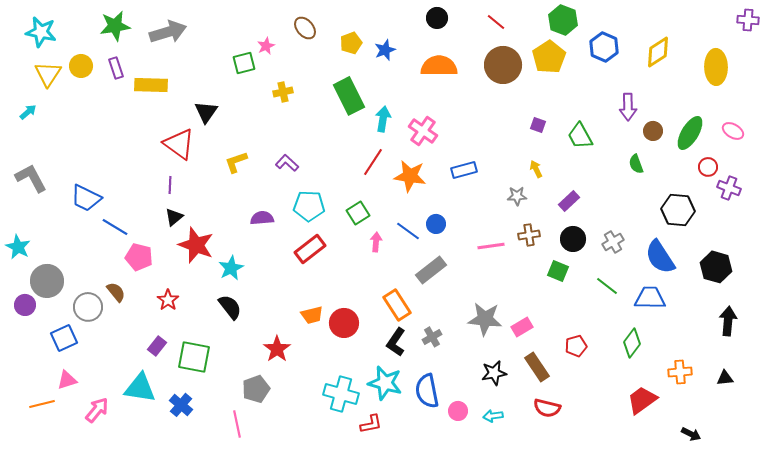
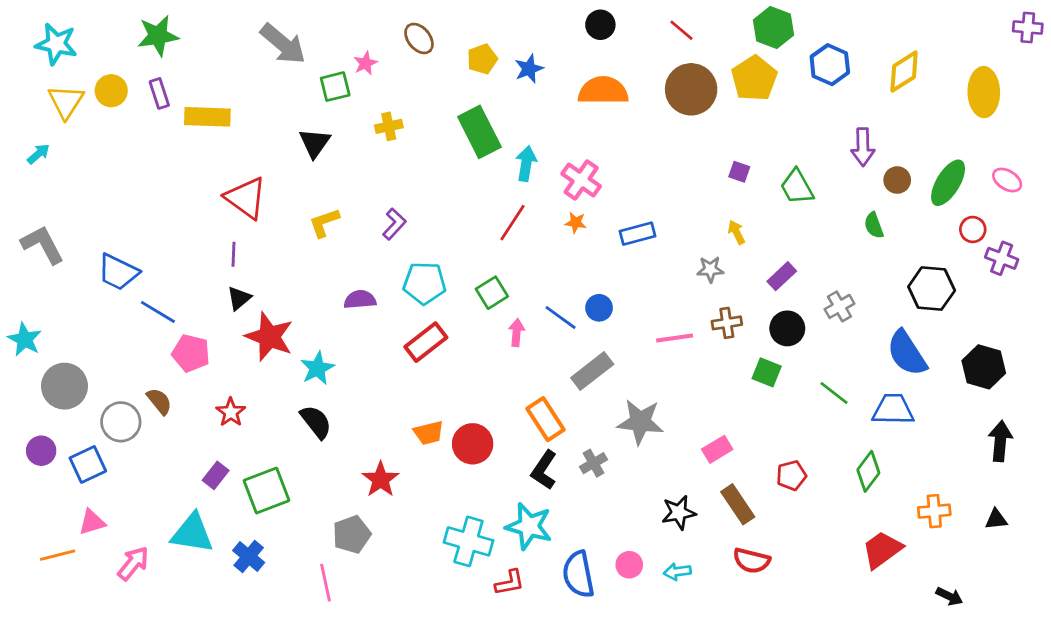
gray arrow: (168, 32) -> (283, 44), moved, turned 57
black triangle: (206, 112) -> (315, 143), moved
purple L-shape: (287, 163) -> (394, 224), turned 90
orange star: (410, 176) -> (576, 223), moved, size x0.5
gray cross: (613, 242) -> (839, 306), moved
purple circle: (25, 305) -> (41, 451), moved
gray star: (485, 319) -> (640, 422), moved
green square: (194, 357) -> (266, 491), turned -32
blue semicircle: (427, 391) -> (578, 574), moved

